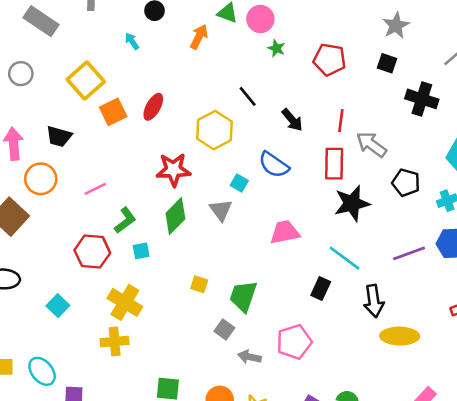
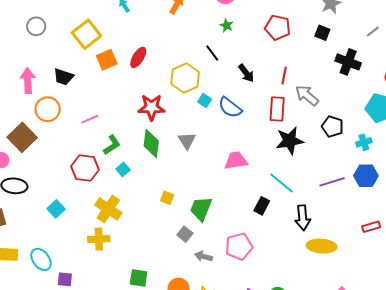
green star: (276, 48) -> (227, 26), moved
cyan square: (239, 183) -> (205, 100), moved
green diamond: (175, 216) -> (151, 144), turned -40
cyan square: (141, 251) -> (123, 169), turned -32

